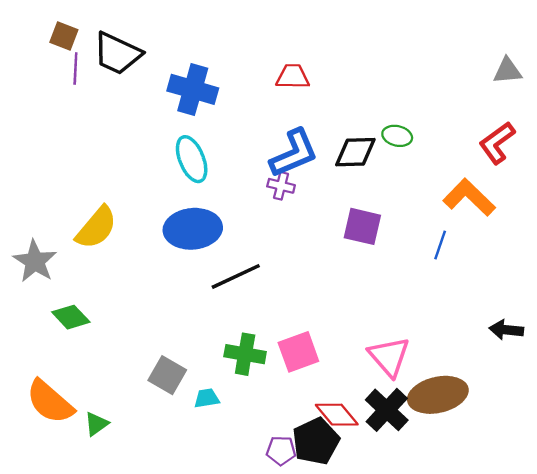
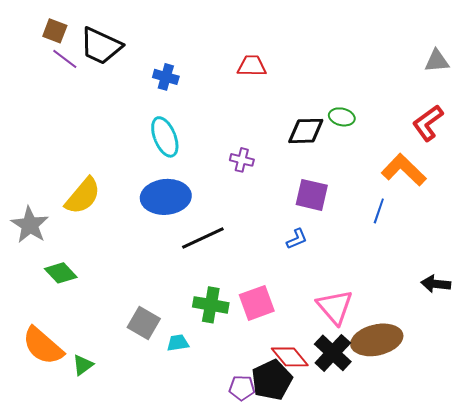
purple line: (75, 69) -> (65, 59), turned -56
blue cross: (193, 89) -> (166, 77), size x0.6
blue L-shape: (294, 153) -> (297, 239), moved, size x0.5

